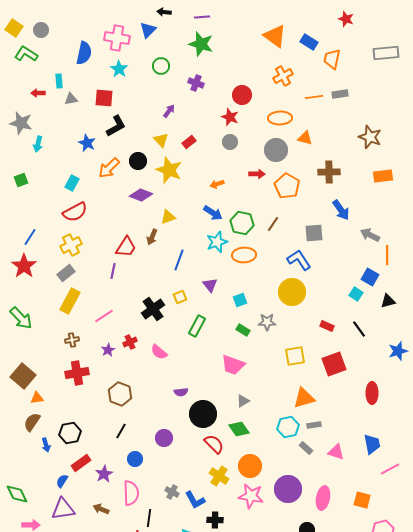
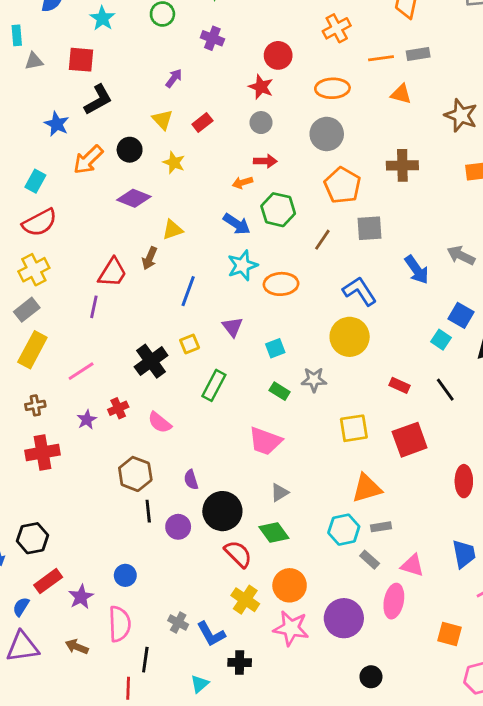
orange triangle: (305, 138) -> (401, 94), moved
yellow star: (169, 170) -> (174, 163), size x0.6
red arrow: (257, 174) -> (265, 161), moved
blue arrow: (341, 210) -> (417, 270), moved
green hexagon: (242, 223) -> (278, 210), moved
gray square: (314, 233) -> (370, 228), moved
purple semicircle: (181, 392) -> (191, 480), turned 80
brown hexagon: (120, 394) -> (135, 474), moved
black line: (121, 431) -> (148, 511), moved, turned -35
purple circle: (164, 438) -> (178, 527), moved
pink ellipse: (323, 498) -> (394, 601), moved

